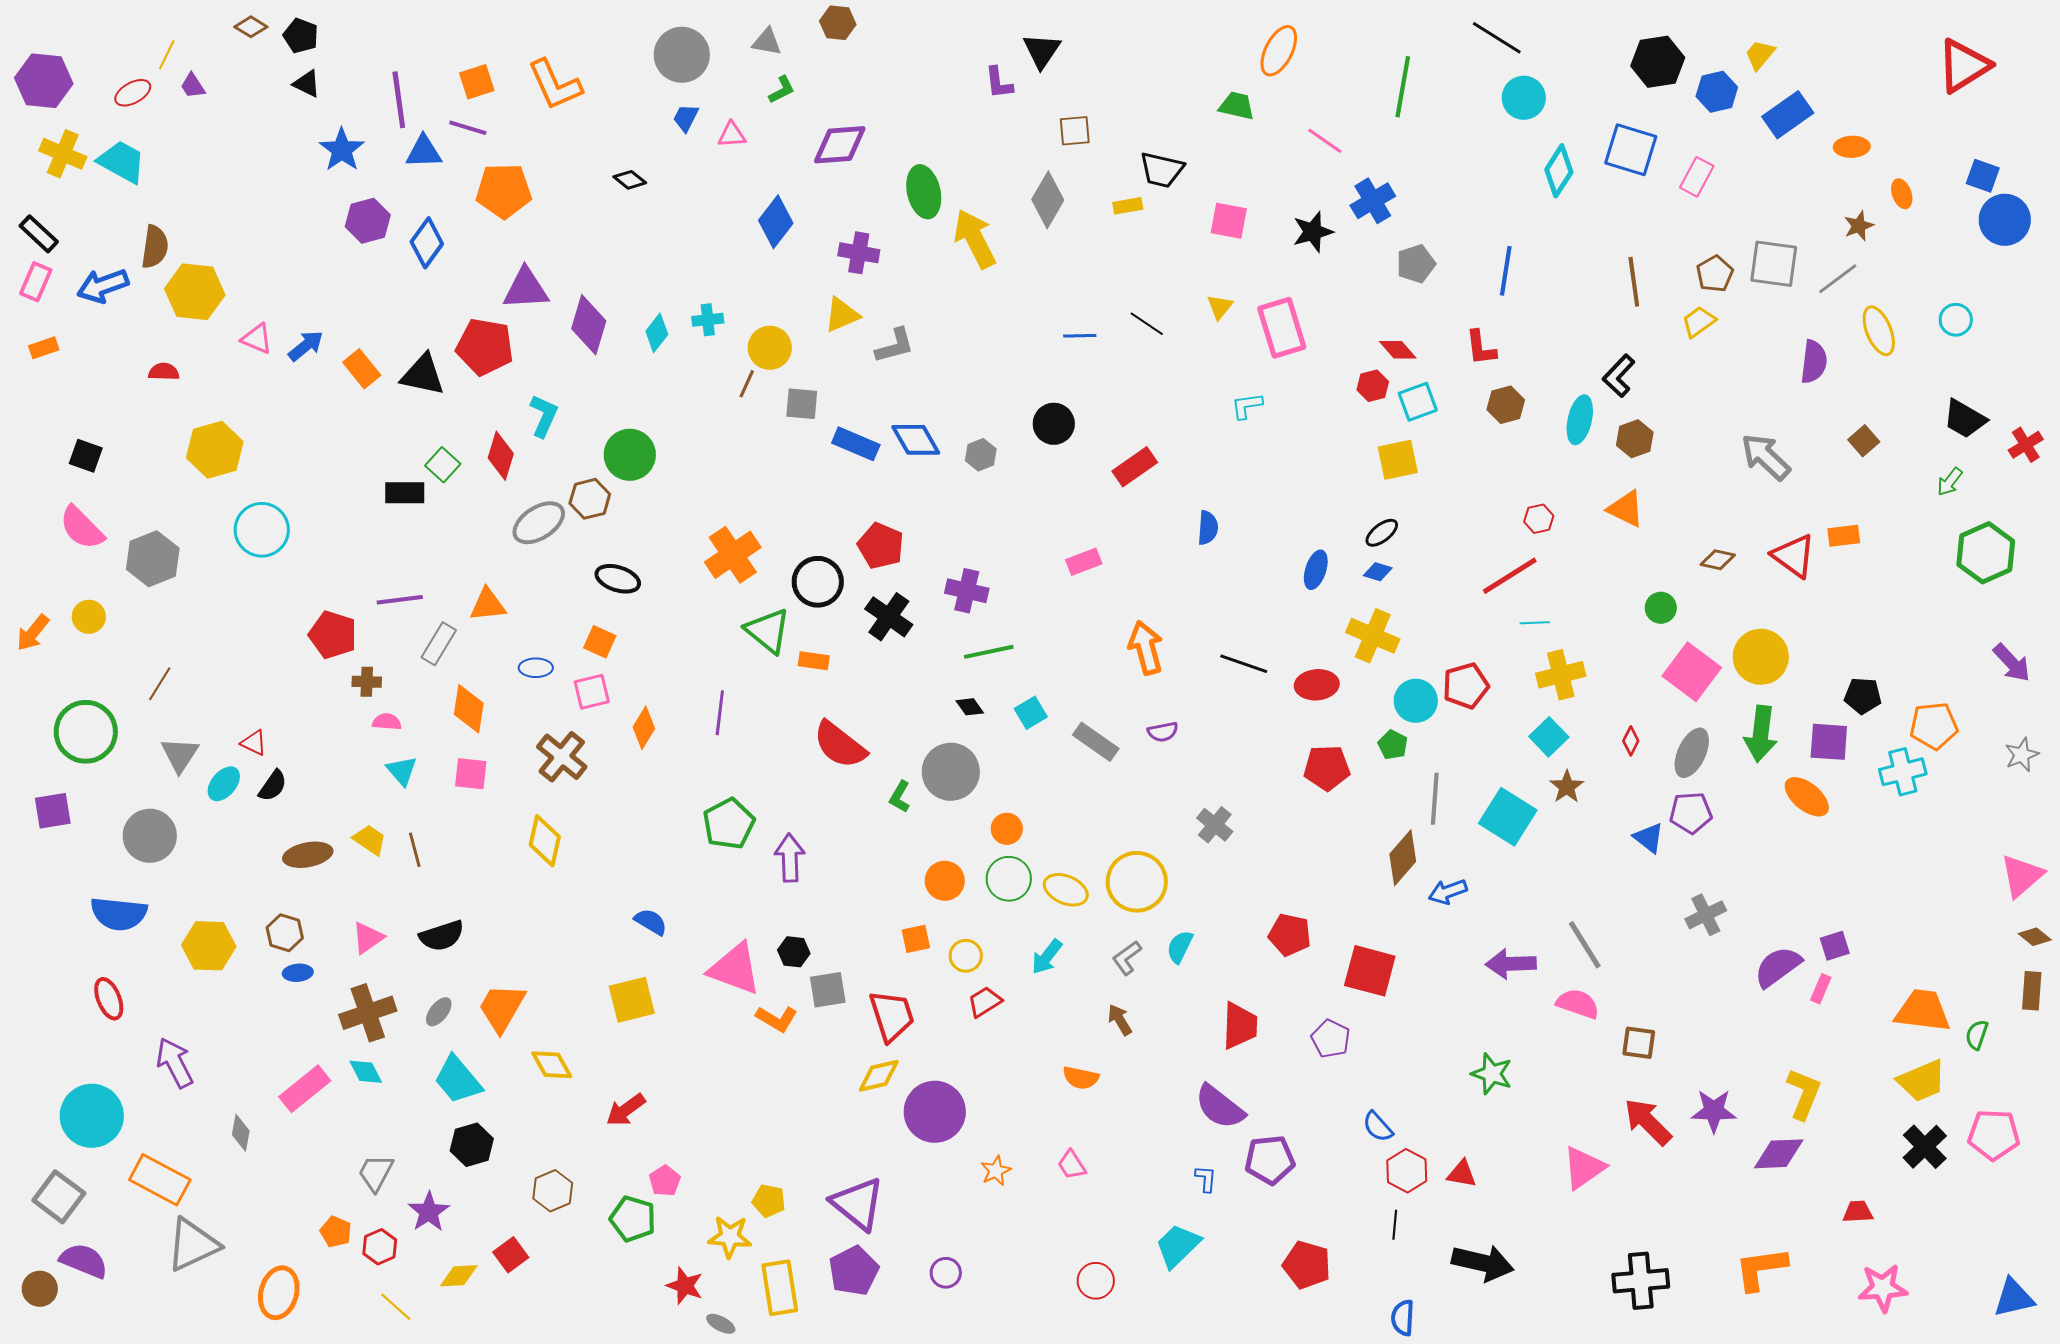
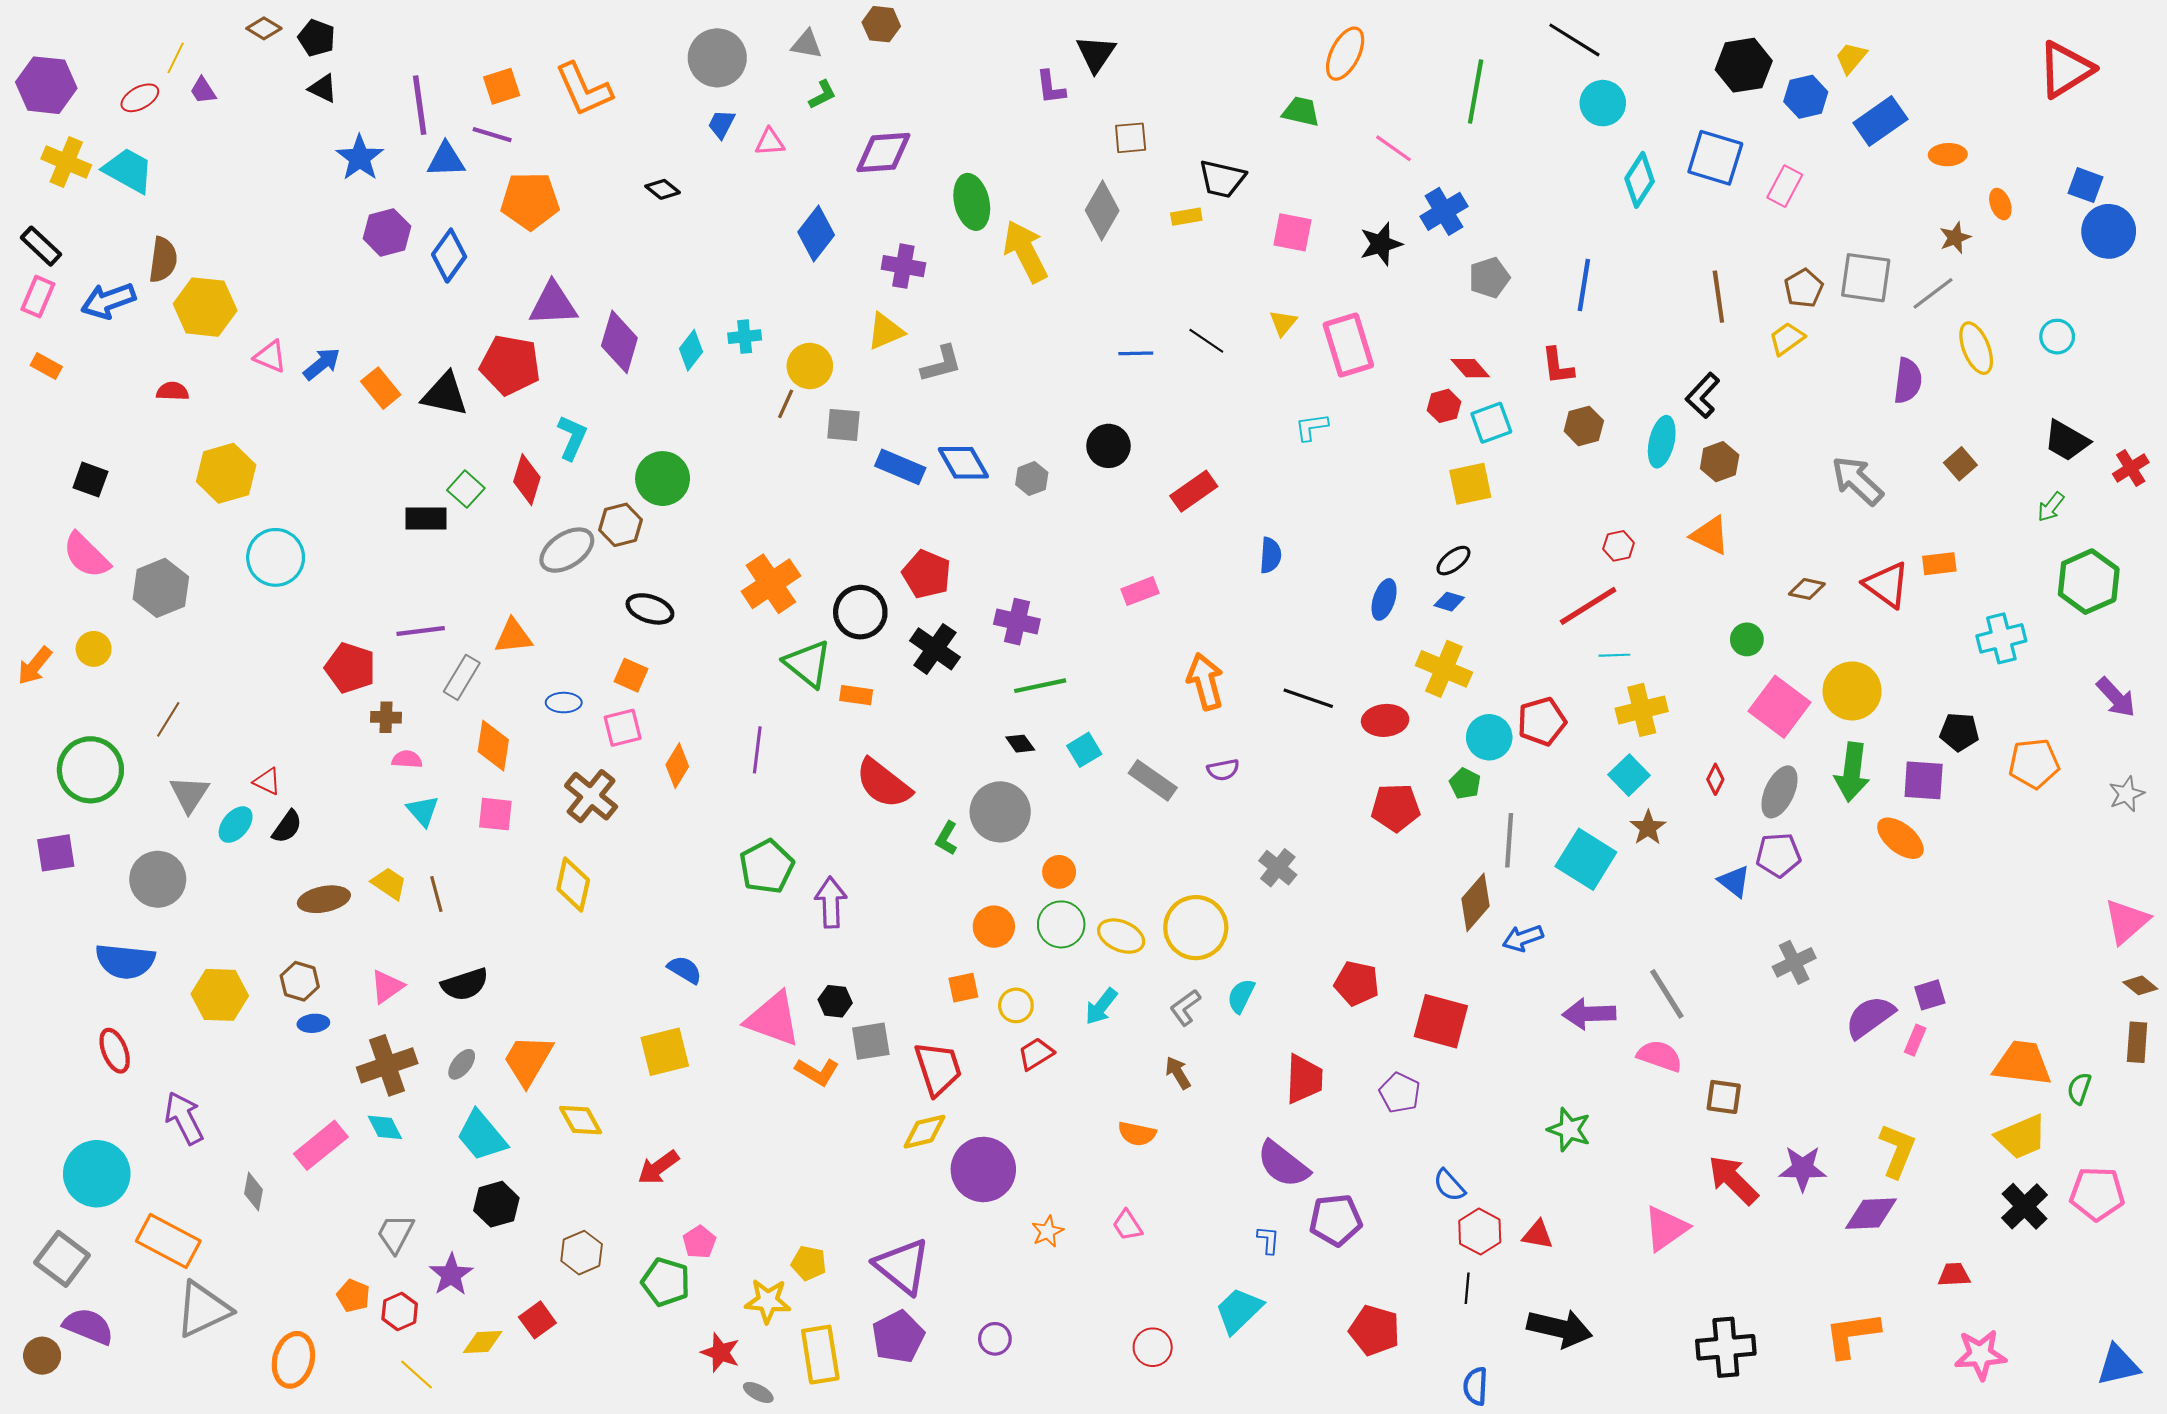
orange rectangle: (44, 348) -> (46, 366), turned 48
cyan cross: (1903, 772) -> (2001, 638), moved

